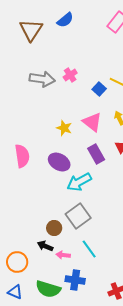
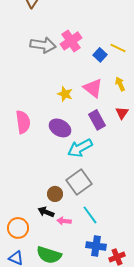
pink cross: (70, 75) -> (71, 41), size x1.5
blue cross: (75, 280) -> (96, 246), moved

